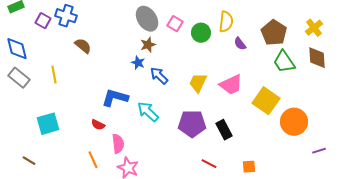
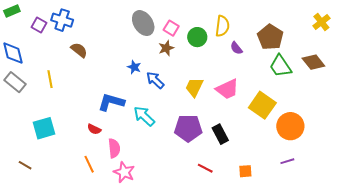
yellow cross: (314, 28) -> (321, 22), moved
brown star: (148, 45) -> (166, 48), moved
brown diamond: (317, 58) -> (313, 62), turned -35
purple line: (319, 151) -> (287, 161), moved

